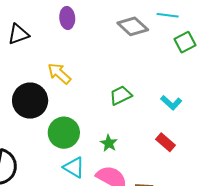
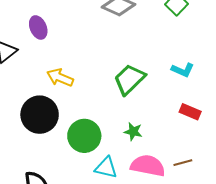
purple ellipse: (67, 18) -> (38, 27), moved
green trapezoid: (121, 95) -> (129, 79), size x1.4

